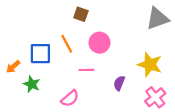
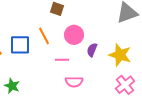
purple semicircle: (119, 83) -> (92, 50), moved
green star: (32, 84) -> (12, 86), moved
pink semicircle: (70, 98) -> (74, 82), moved, turned 42

